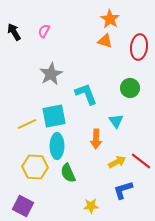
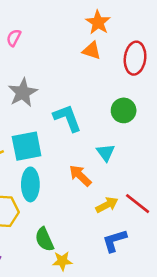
orange arrow: (96, 139) -> (80, 176), turned 132
green semicircle: (68, 173) -> (44, 239), moved
yellow star: (91, 206) -> (62, 261), moved

